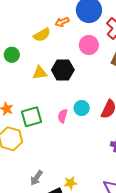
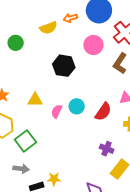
yellow triangle: (40, 73) -> (35, 100), moved
green square: (32, 117) -> (25, 141), moved, turned -30
gray arrow: (36, 178) -> (21, 169), turned -126

